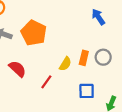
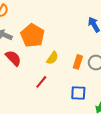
yellow semicircle: (65, 64) -> (52, 58), moved
red semicircle: (17, 69) -> (13, 58), moved

